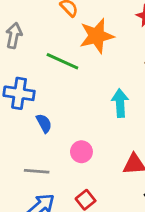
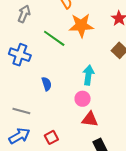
blue semicircle: (44, 123) -> (47, 84), moved
pink circle: (81, 152) -> (83, 99), moved

